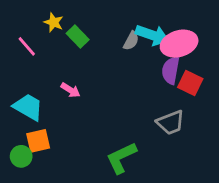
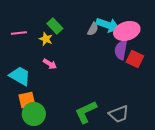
yellow star: (54, 22) -> (46, 39), moved
pink line: (27, 46) -> (19, 33), turned -56
gray trapezoid: (171, 123) -> (119, 114), moved
green circle: (21, 156) -> (34, 114), moved, size x1.5

